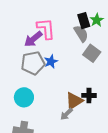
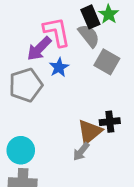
pink L-shape: (46, 29) -> (57, 32), moved
purple arrow: (33, 39) -> (39, 49), moved
blue star: (51, 62) -> (59, 67), moved
cyan circle: (24, 97) -> (21, 150), moved

